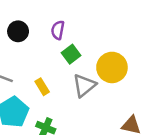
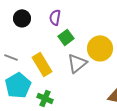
yellow rectangle: (42, 87) -> (42, 64), size x1.6

